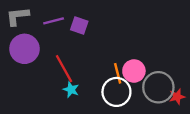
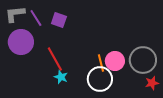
purple line: (54, 21) -> (36, 18), moved, turned 72
purple square: (79, 26) -> (59, 20), moved
gray circle: (158, 87) -> (143, 60), moved

